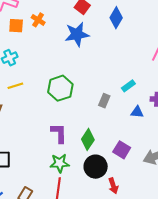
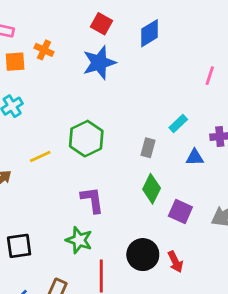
blue diamond: (116, 18) -> (150, 33), turned 35
yellow line: (15, 86) -> (40, 157), moved
green diamond: (88, 139) -> (152, 189), moved
green star: (60, 163) -> (79, 240), moved, turned 30
black circle: (96, 167) -> (143, 255), moved

